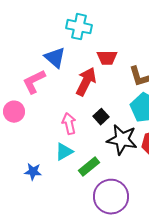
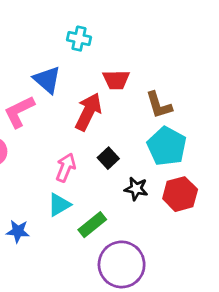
cyan cross: (79, 27) -> (79, 39), size x0.7
pink arrow: (69, 124) -> (66, 167), turned 35
black star: (122, 140) -> (136, 189), size x0.6

